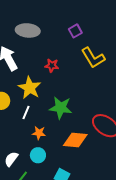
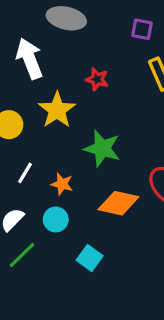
purple square: (75, 31) -> (142, 29), turned 32
white line: (26, 112) -> (25, 173), moved

